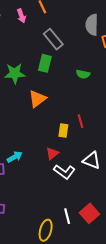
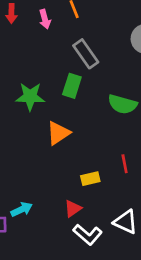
green semicircle: (83, 74) -> (122, 104), size x1.5
red line: (80, 121) -> (125, 164), moved
yellow rectangle: (63, 130) -> (90, 179), turned 64

